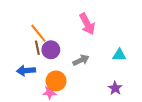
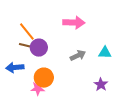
pink arrow: (87, 24) -> (74, 23), turned -60
brown line: (37, 48) -> (26, 46), turned -64
gray arrow: (81, 60) -> (78, 56), moved

